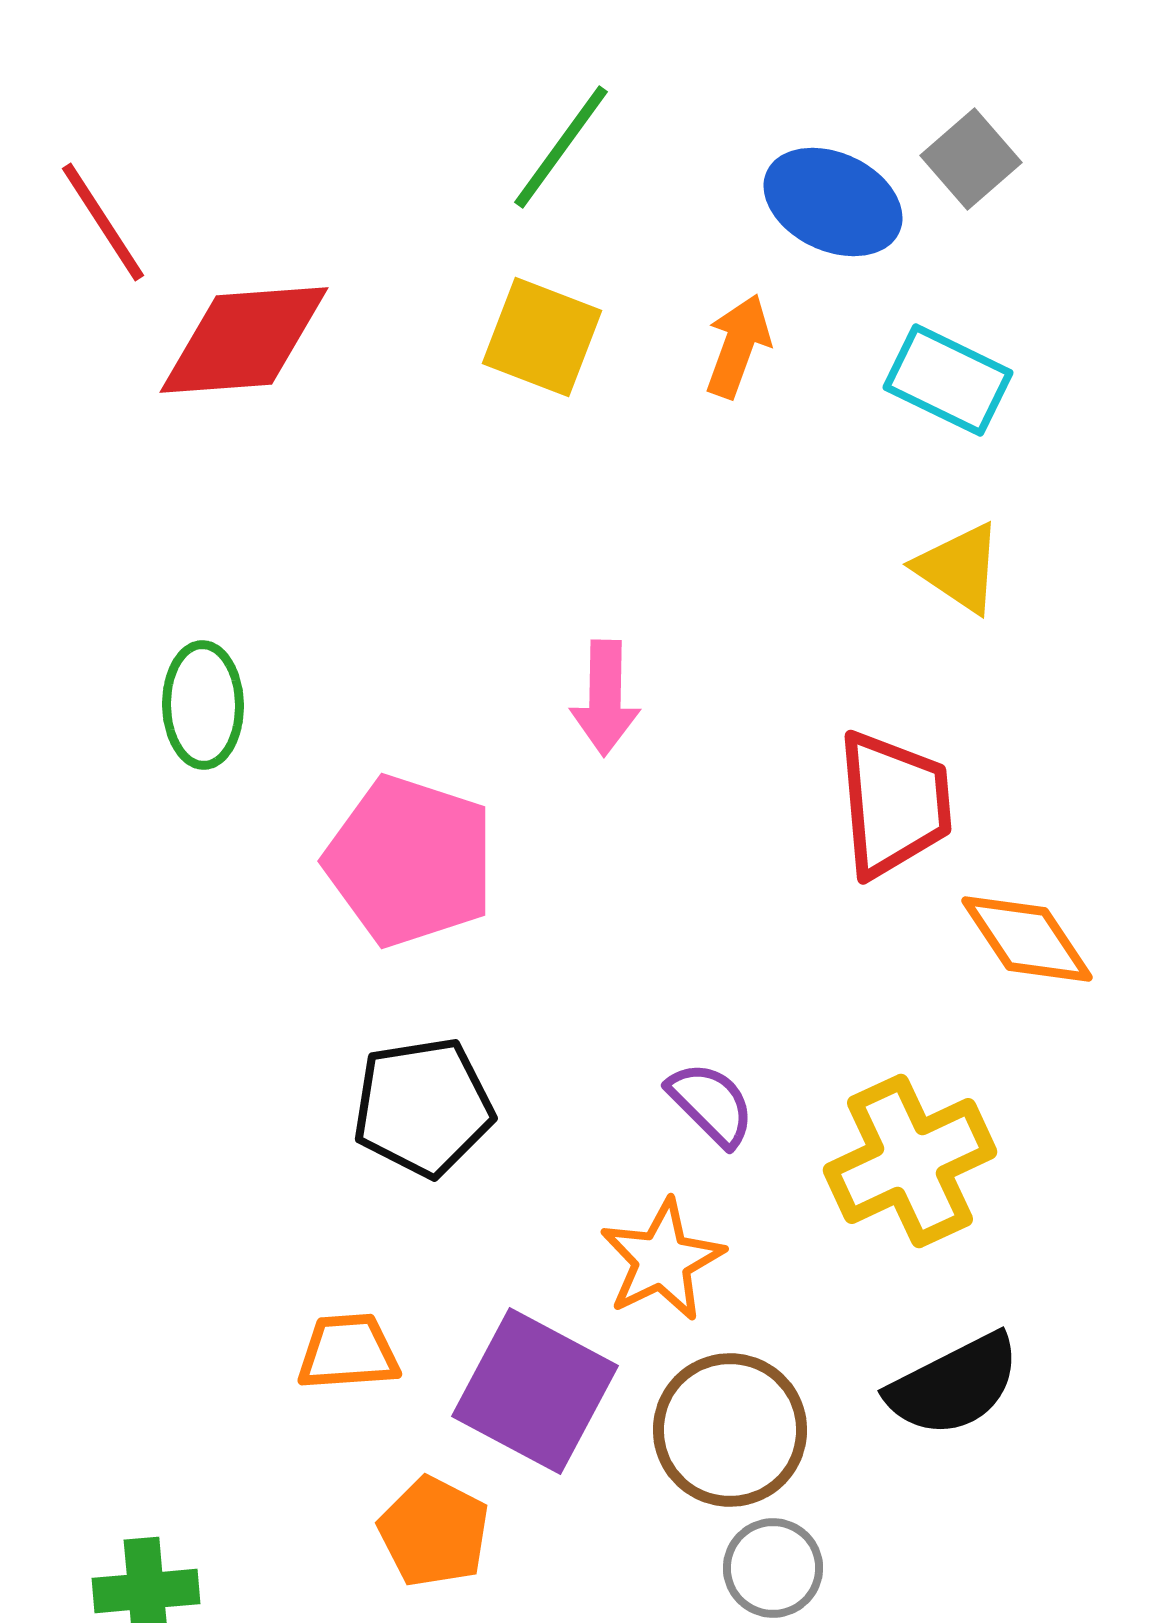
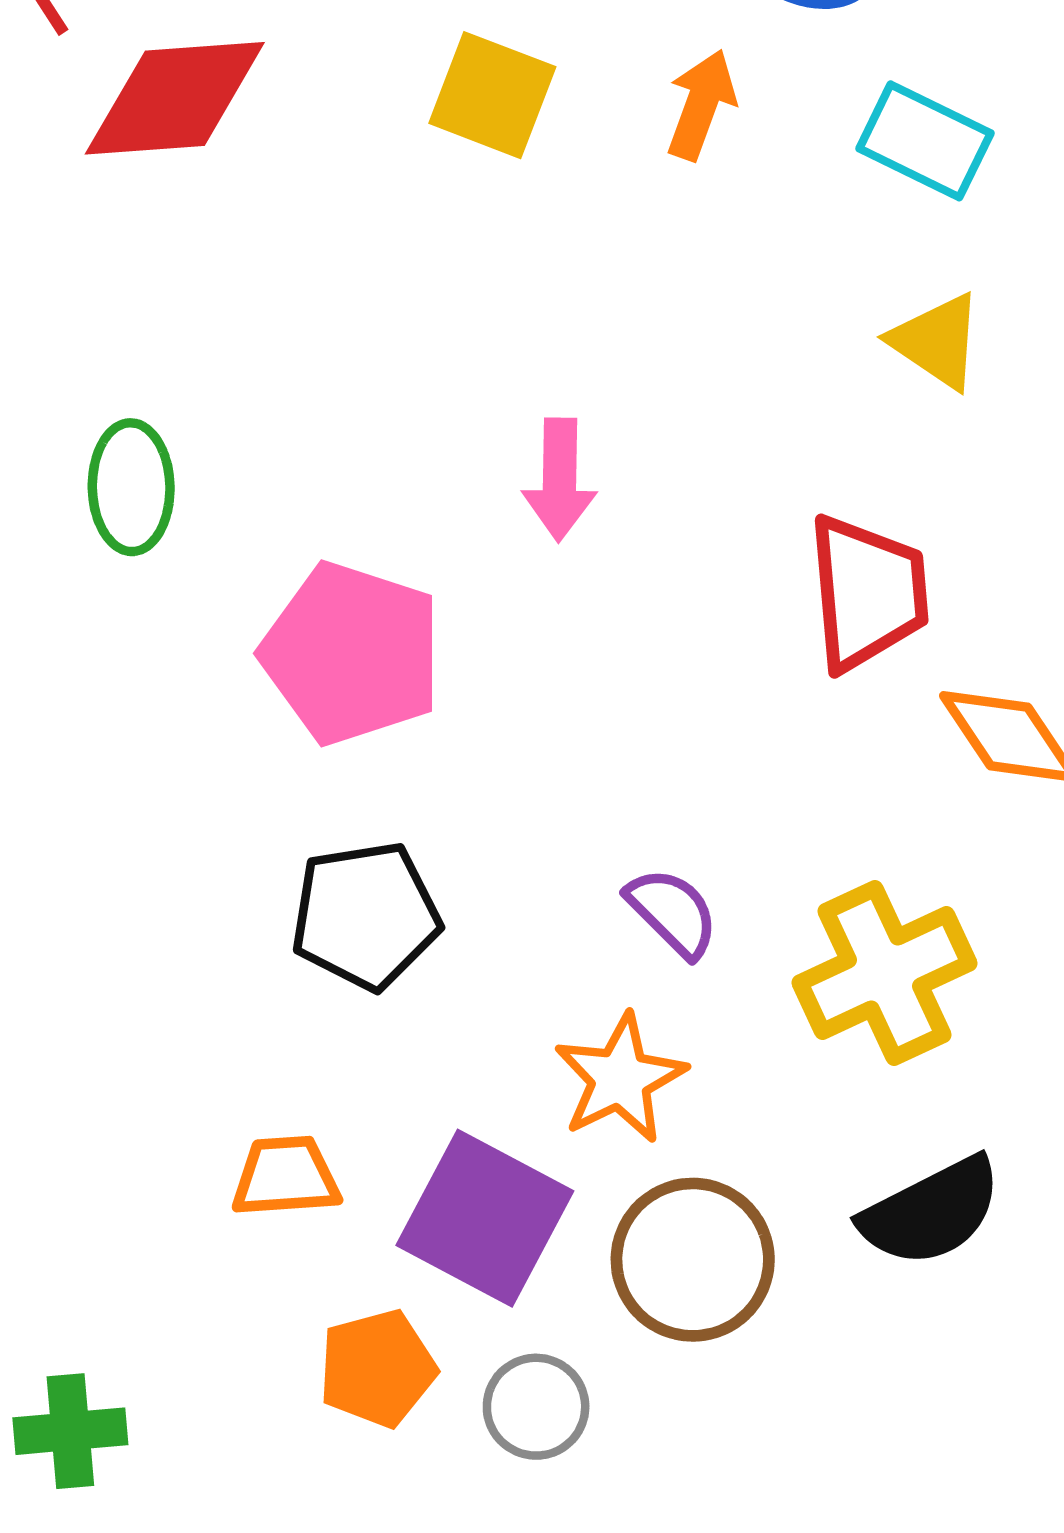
orange pentagon: (434, 1532) -> (377, 1368), turned 30
gray circle: (773, 1568) -> (536, 1407), moved

